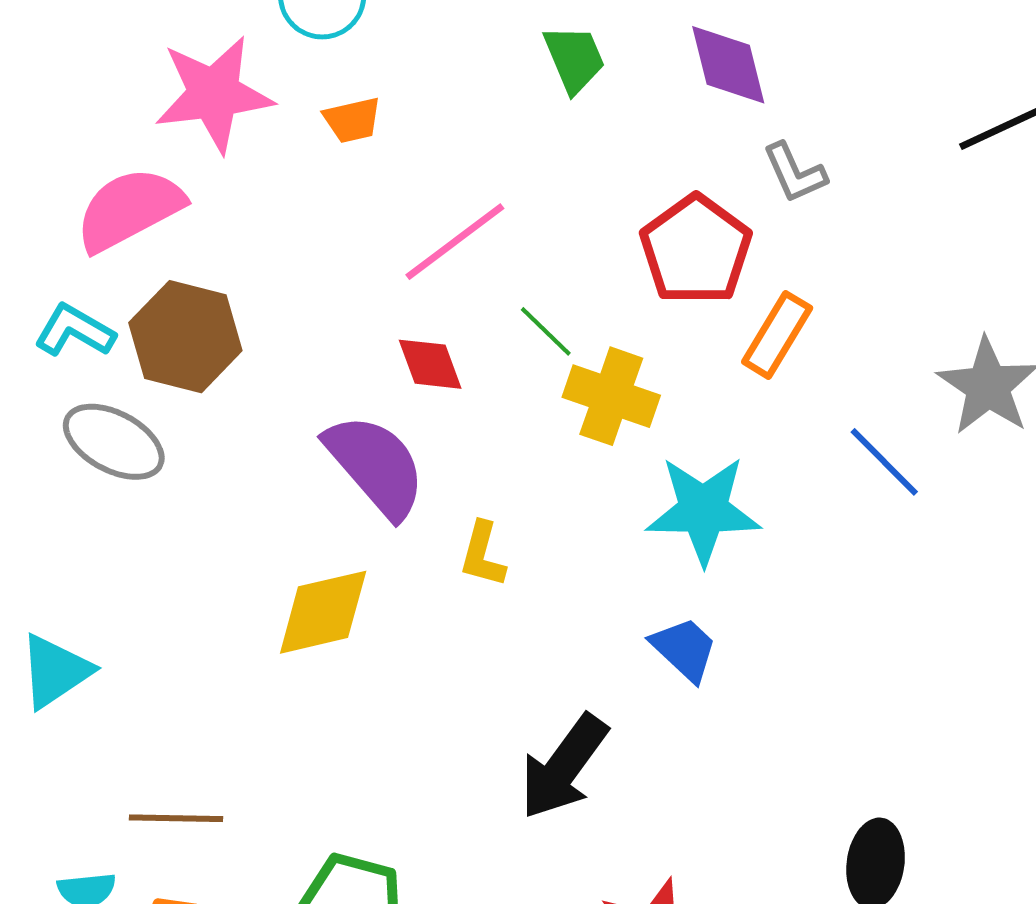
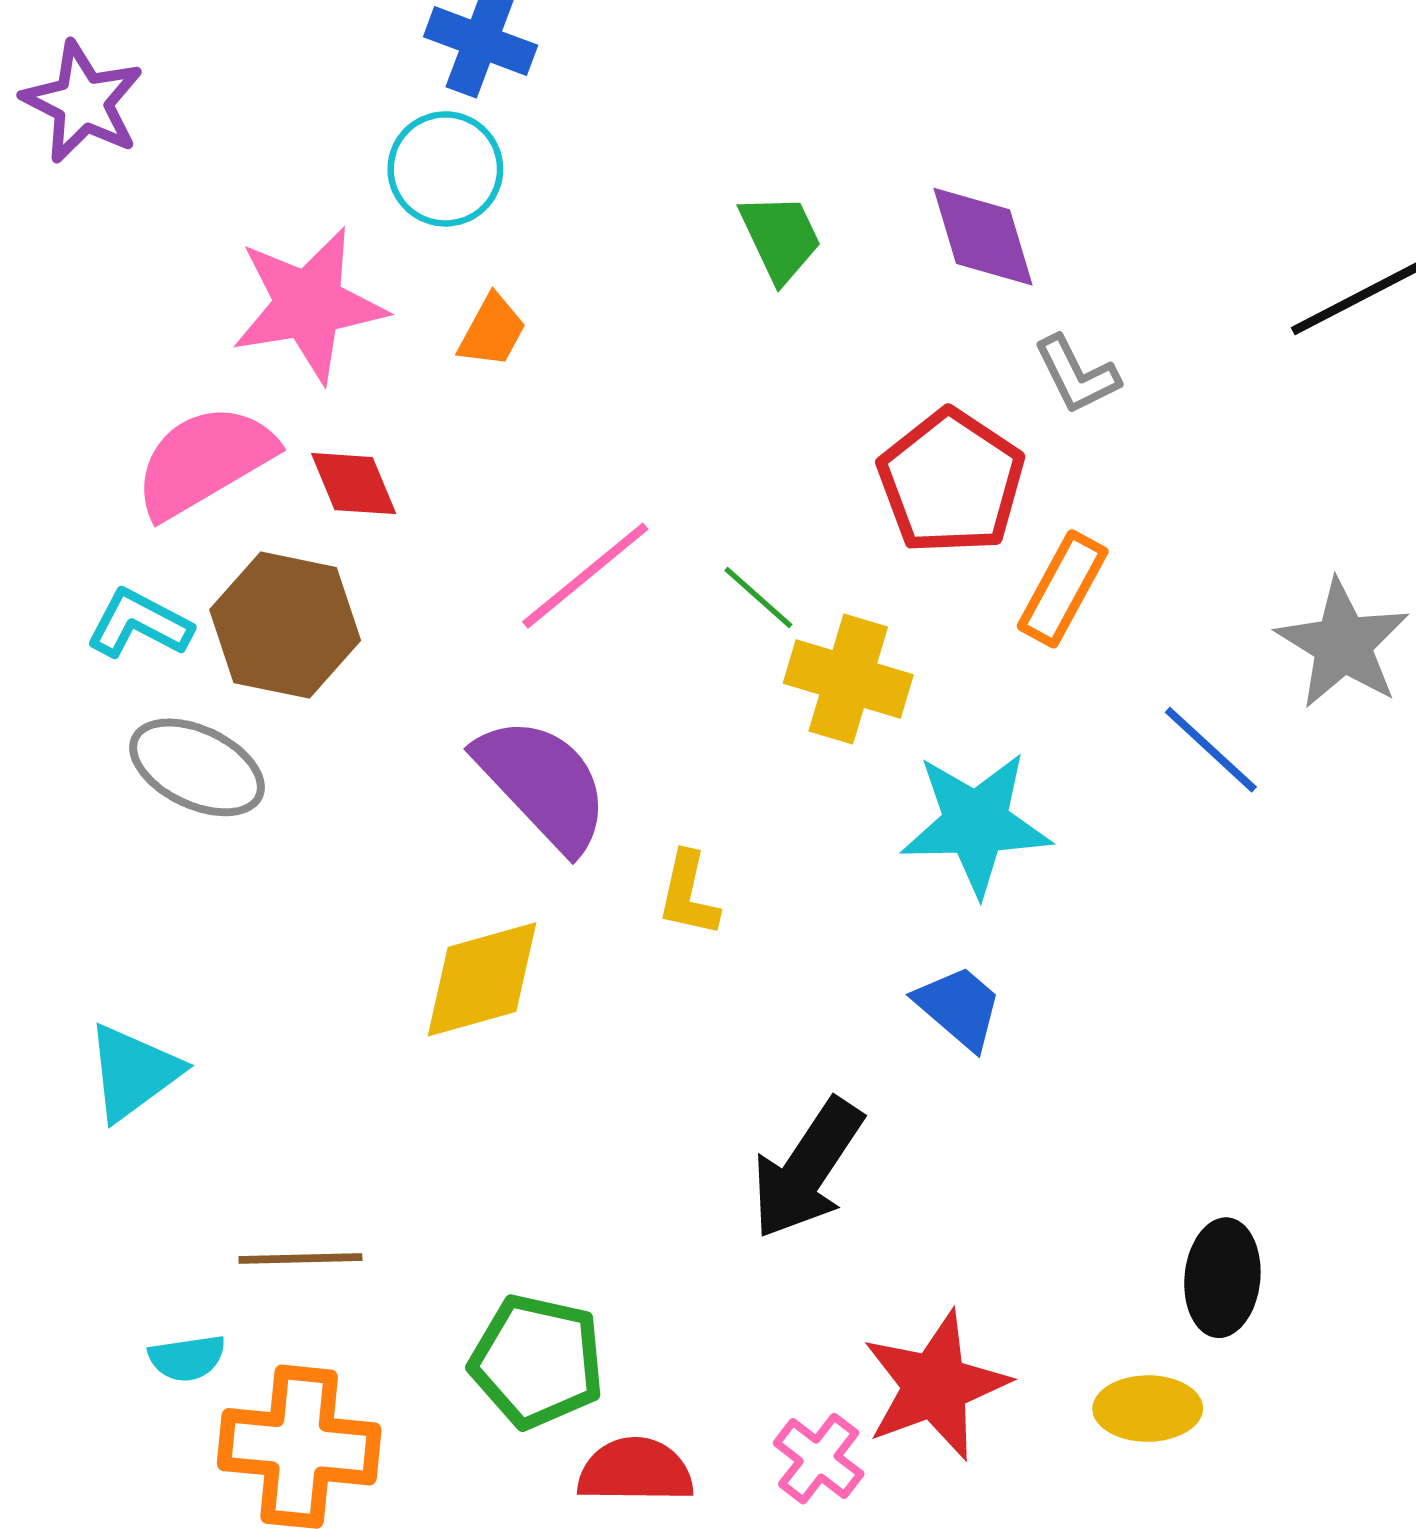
orange trapezoid: (352, 120) -> (492, 331), turned -46
pink line: (455, 242) -> (585, 576), moved
red diamond: (430, 364) -> (354, 484), moved

